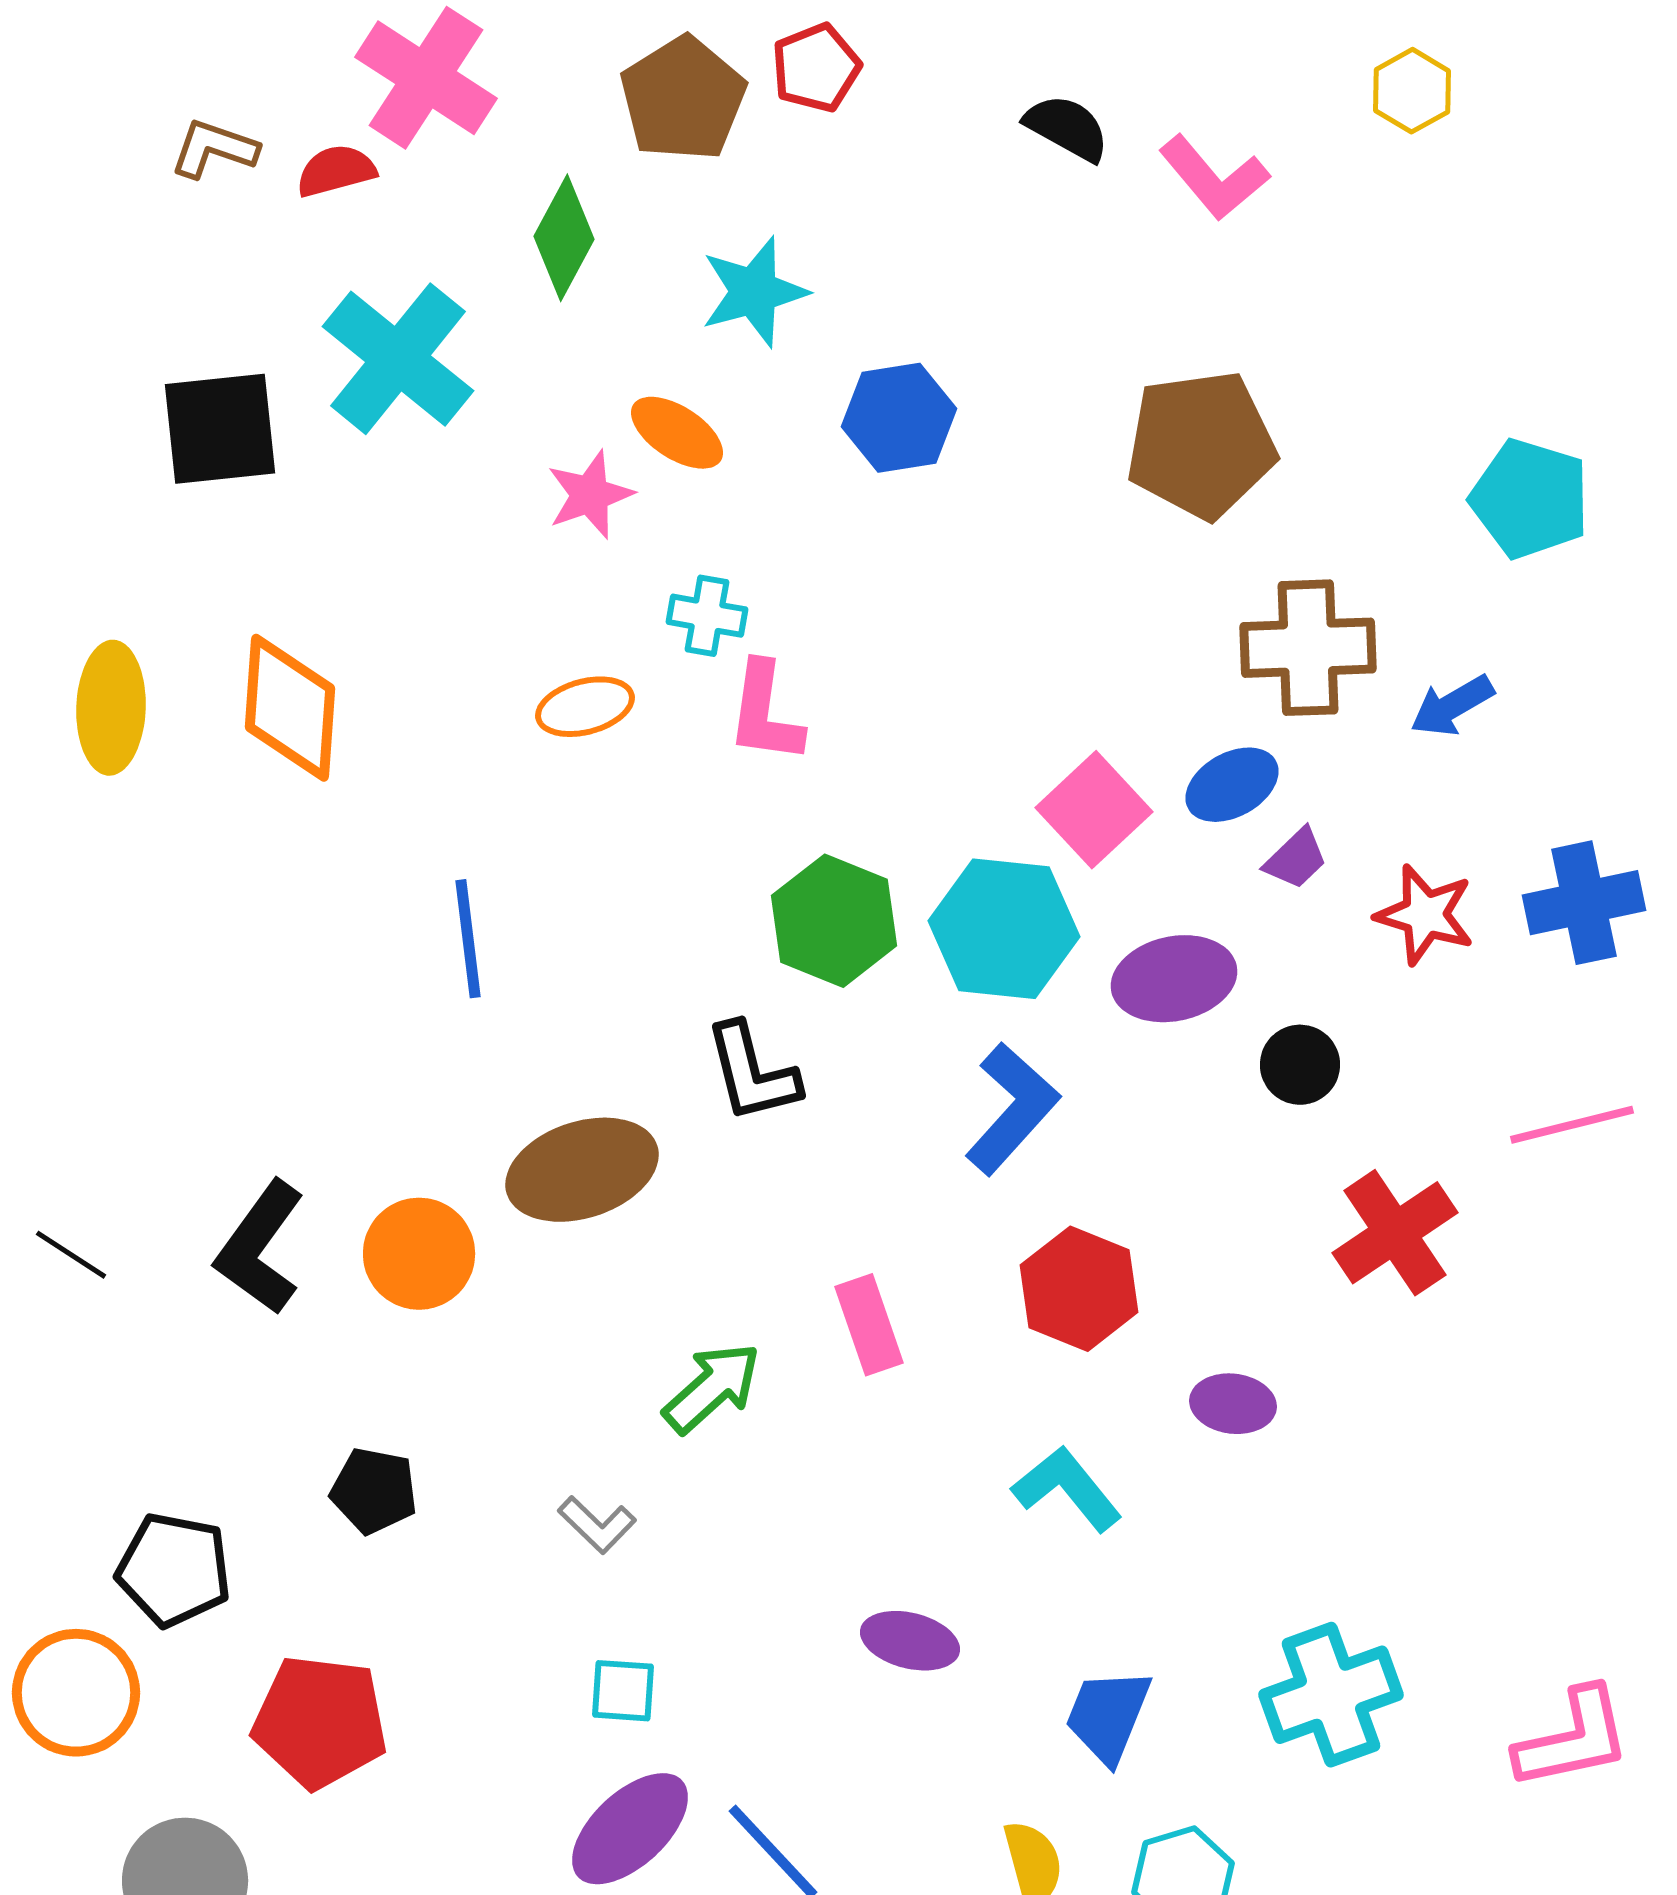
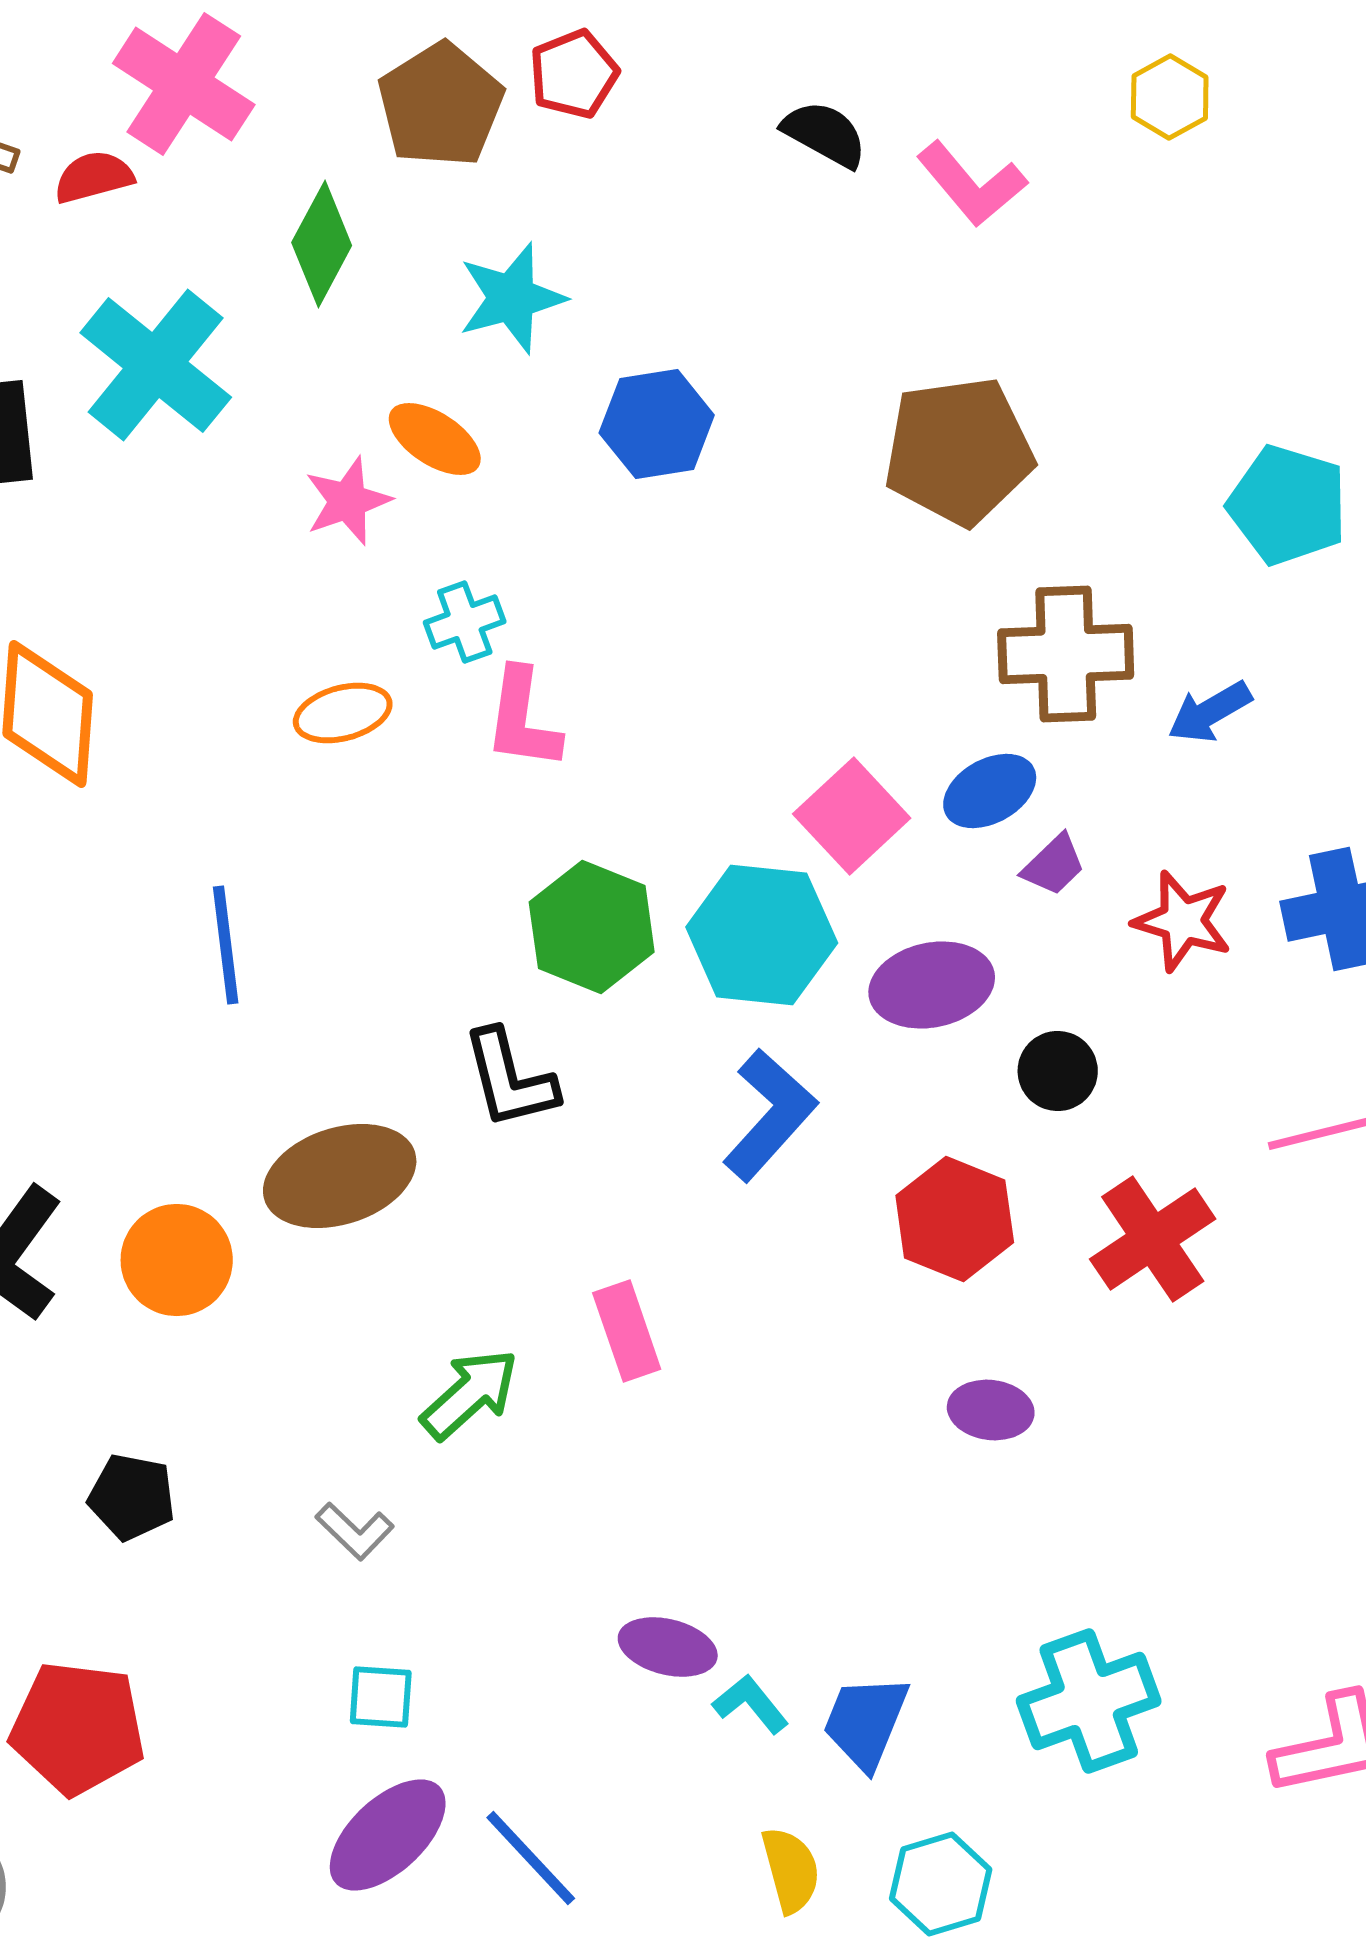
cyan cross: (707, 616) -> (465, 622), turned -30
red hexagon: (1079, 1289) -> (955, 1219), moved
cyan L-shape: (1067, 1489) -> (751, 1704), moved, size x0.7

